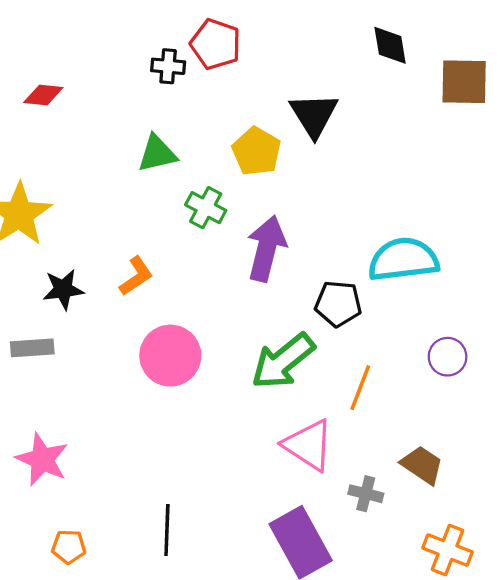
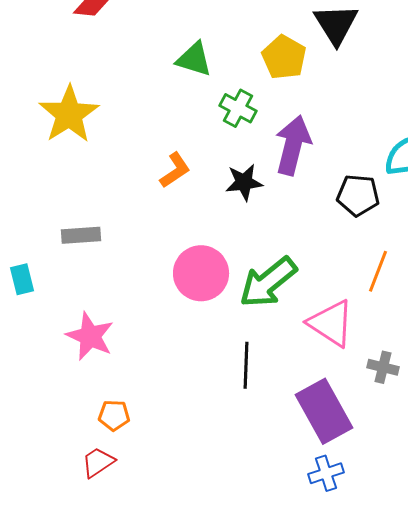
green triangle: (157, 154) -> (194, 59), turned 30
black star: (63, 289) -> (244, 182), moved
pink circle: (170, 356) -> (201, 273), moved
green arrow: (283, 361) -> (268, 282), moved
black line: (167, 530) -> (246, 365), moved

